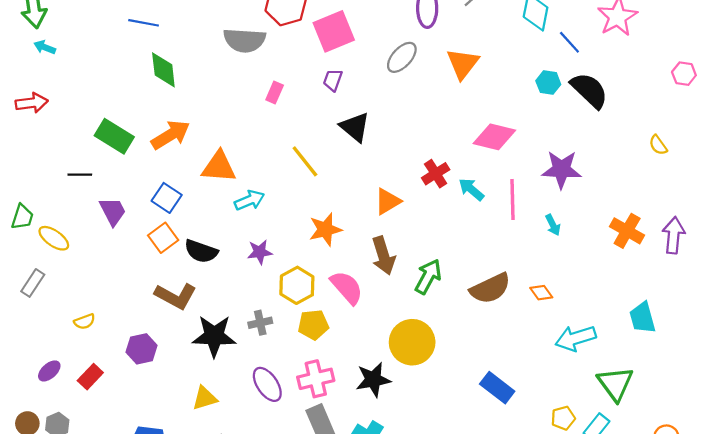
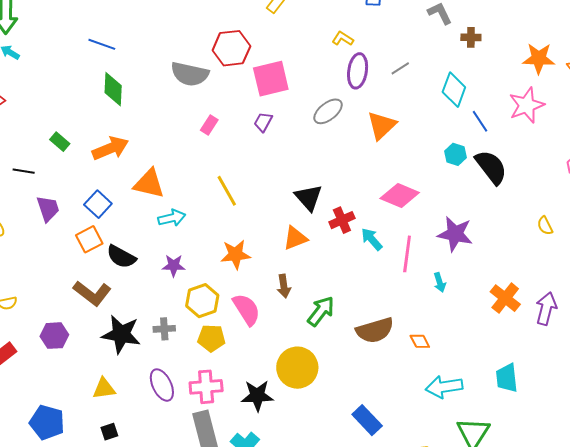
black triangle: (355, 127) -> (309, 198), moved
green rectangle: (114, 136) -> (60, 142), size x0.6
brown arrow: (383, 256) -> (284, 286), size x0.7

